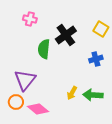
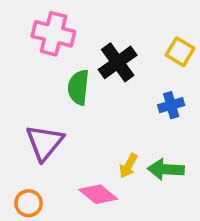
pink cross: (30, 19) -> (53, 34), size x1.6
orange circle: (16, 102) -> (29, 203), moved
pink diamond: (38, 109) -> (98, 194), moved

